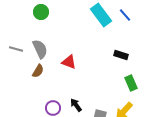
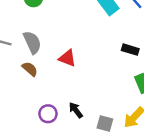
brown semicircle: (38, 71) -> (30, 69), turned -80

